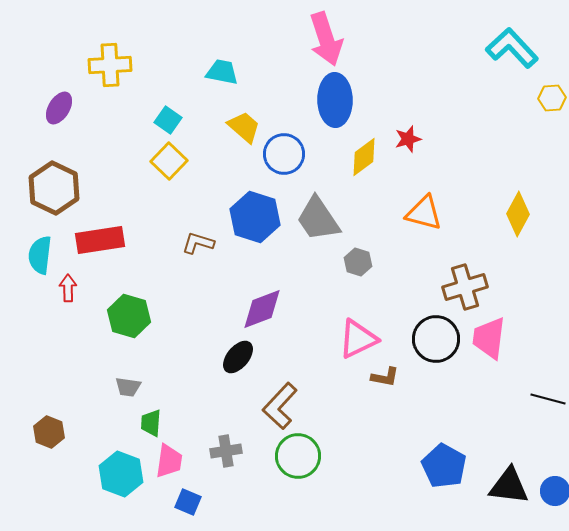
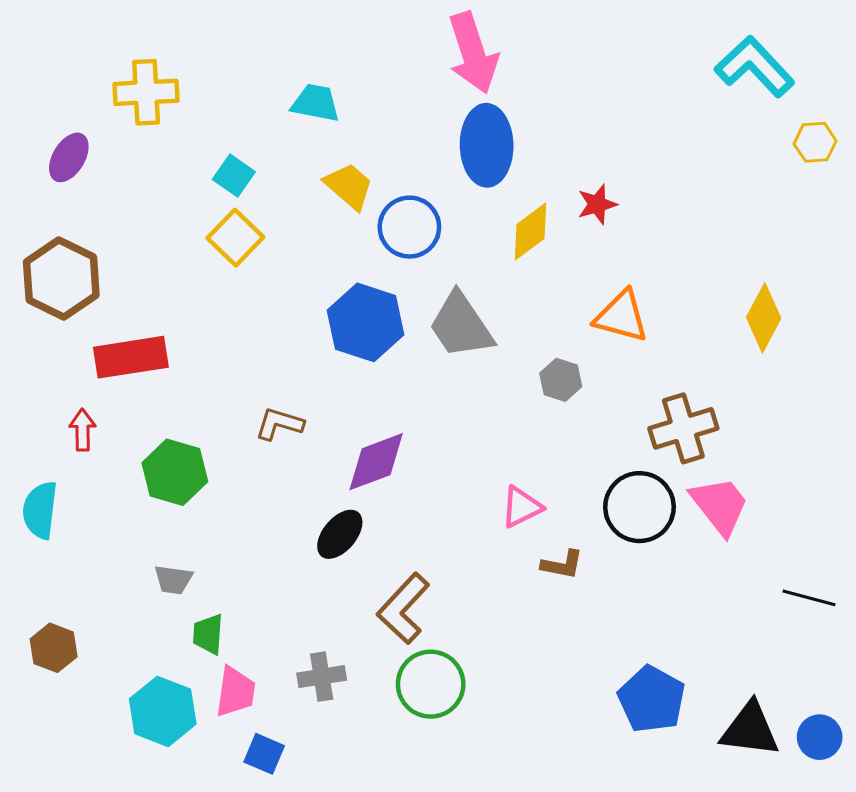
brown L-shape: (198, 243) -> (279, 424), moved
cyan semicircle: (40, 255) -> (40, 510), moved
gray hexagon: (358, 262) -> (561, 380), moved
pink trapezoid: (489, 338) -> (720, 506), turned 135
pink triangle: (358, 339) -> (521, 507), size x0.7

